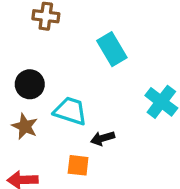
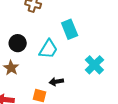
cyan trapezoid: (70, 111) -> (48, 49), moved, turned 95

